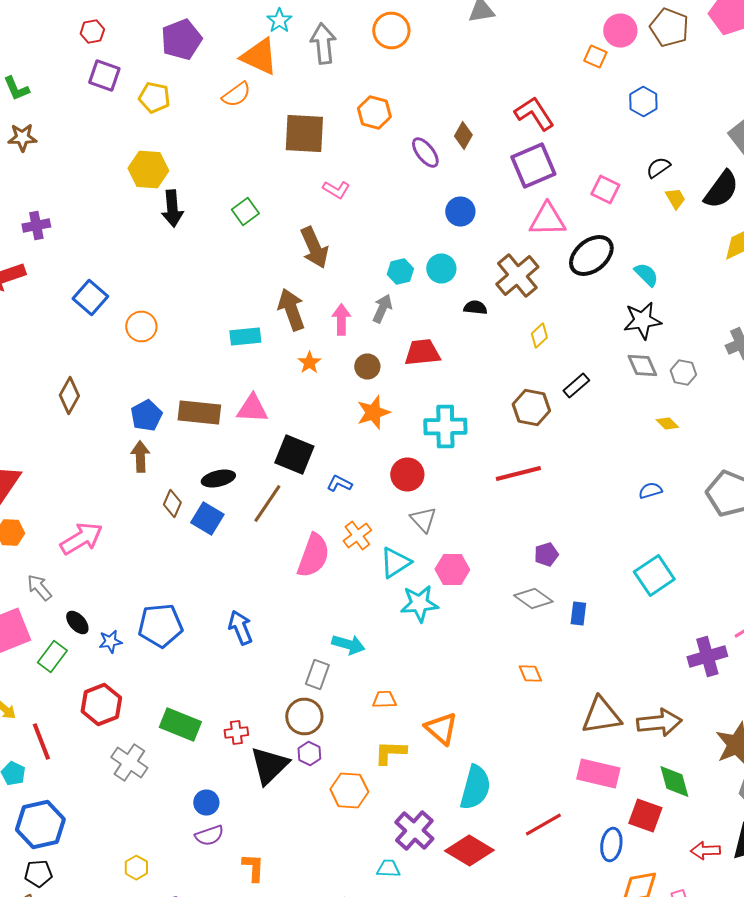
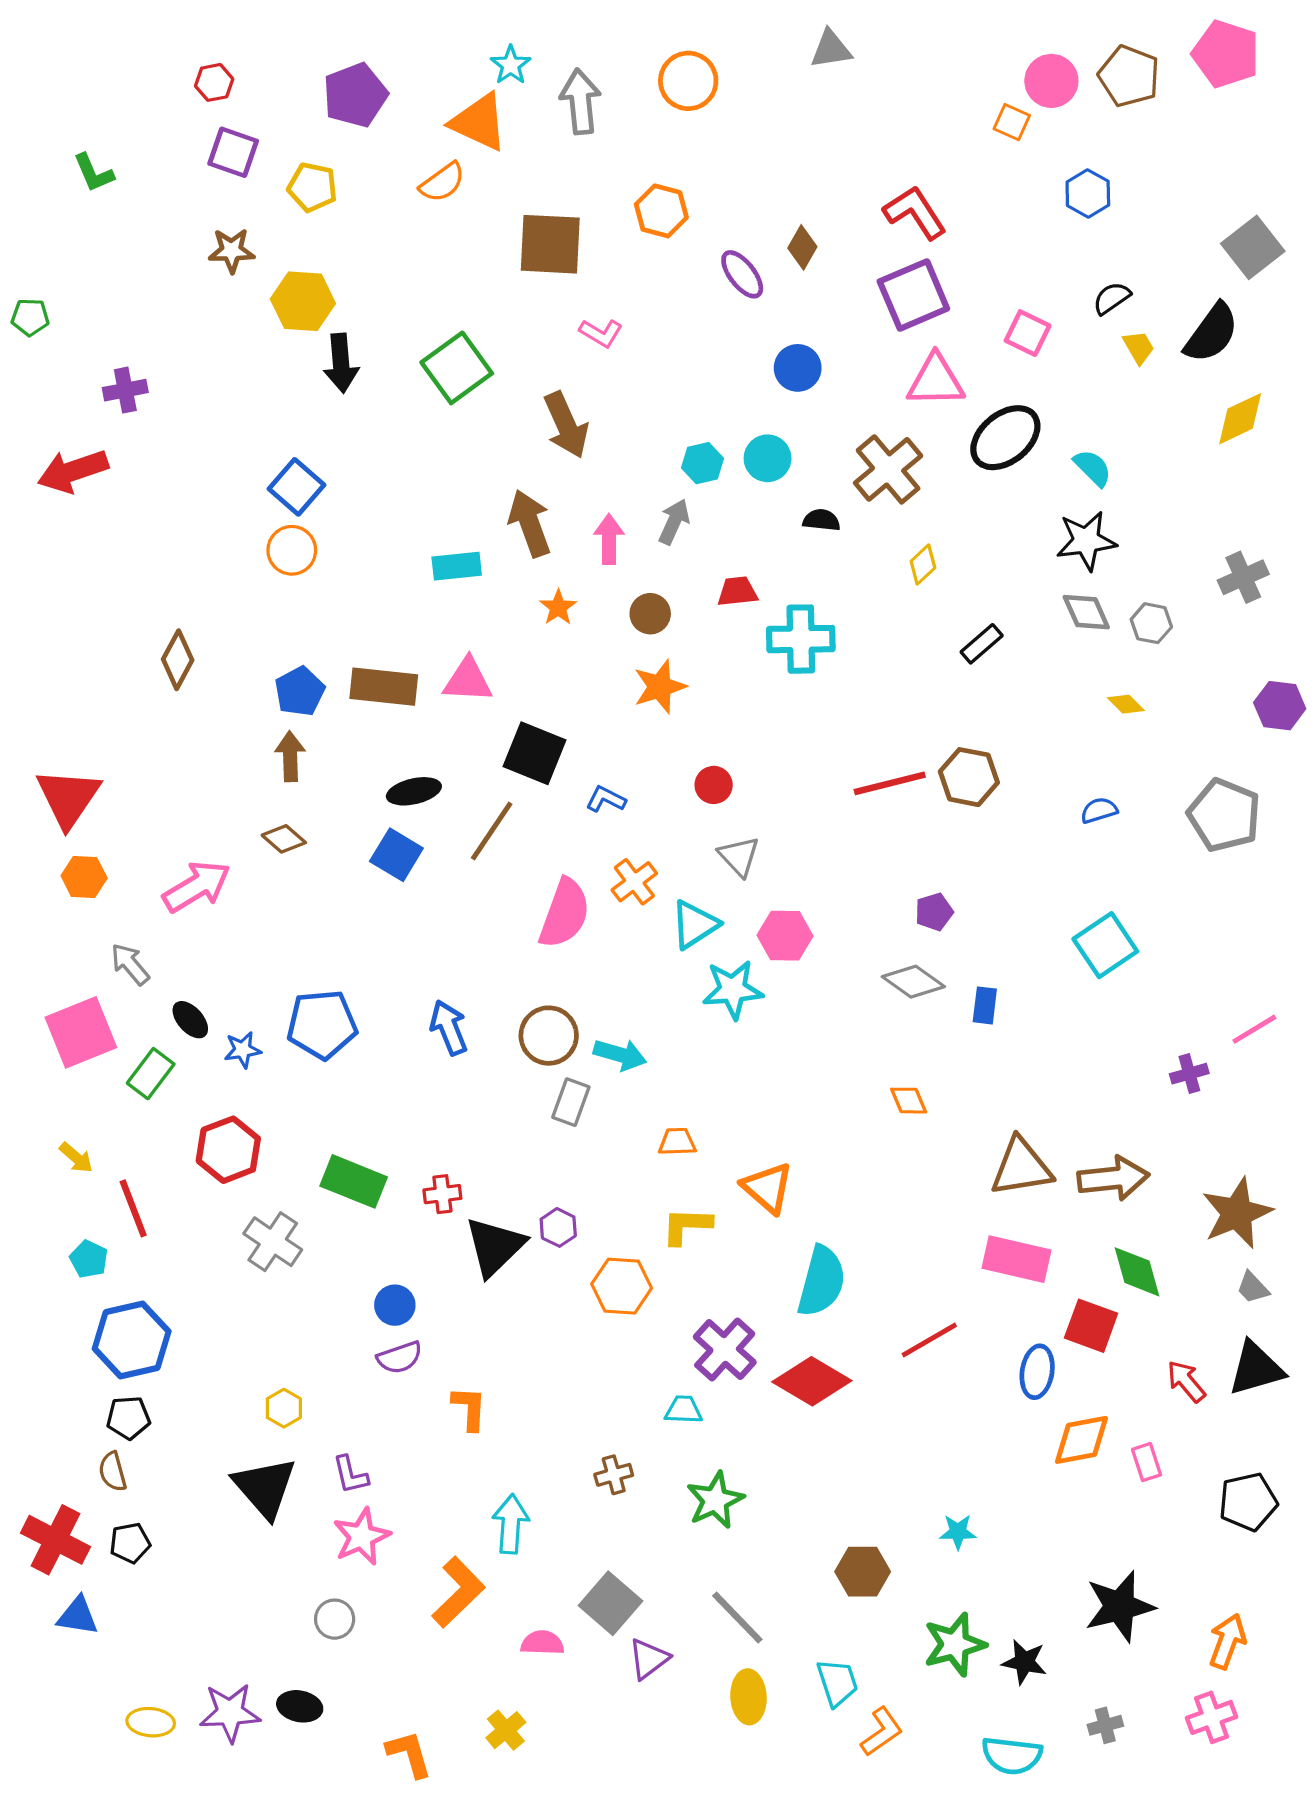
brown star: (22, 138) -> (232, 251), moved
green square: (245, 212) -> (457, 368), size x1.6
blue square: (90, 298) -> (297, 487), moved
red trapezoid: (422, 352) -> (737, 592), size x0.7
brown hexagon: (531, 408) -> (969, 777), moved
cyan cross: (445, 426) -> (801, 639), moved
red circle: (407, 474) -> (714, 785), size x0.7
brown diamond: (172, 504) -> (284, 839), moved, turned -72
purple cross: (707, 656) -> (1189, 1074), size x0.6
brown circle: (304, 716) -> (549, 1036), moved
red arrow: (705, 850) -> (1186, 1381), turned 52

